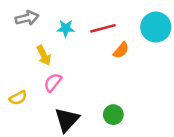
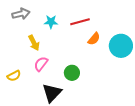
cyan circle: (156, 27) -> (121, 46), moved
green circle: (113, 115) -> (72, 73), moved

